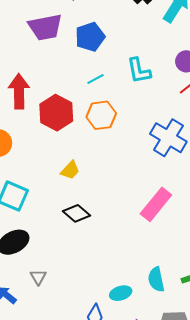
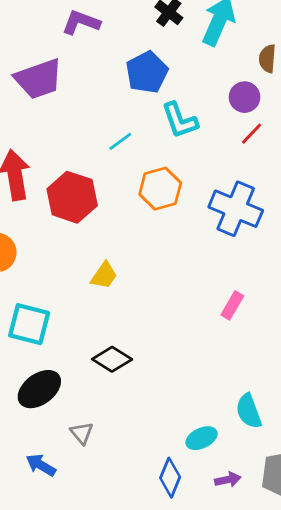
blue pentagon: (90, 37) -> (147, 72), moved
orange hexagon: (101, 115) -> (160, 189), moved
pink rectangle: (156, 204) -> (232, 305), size x0.6
black diamond: (77, 213) -> (112, 359), moved

